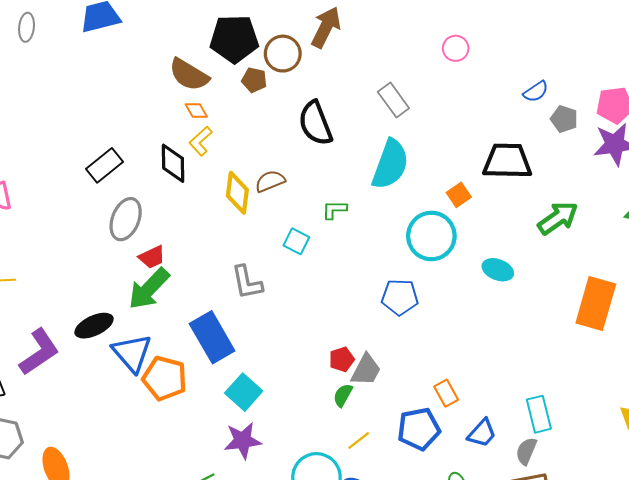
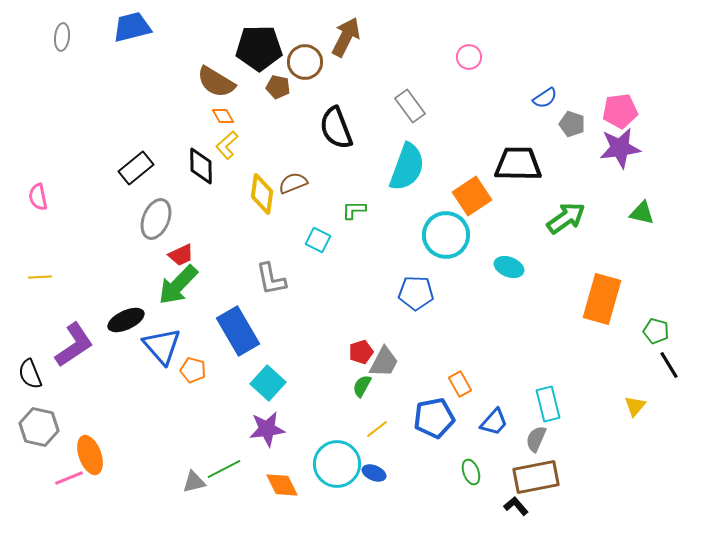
orange square: (459, 195) -> (472, 196), size x1.6
orange pentagon: (165, 378) -> (193, 370), size x0.6

